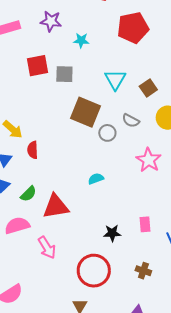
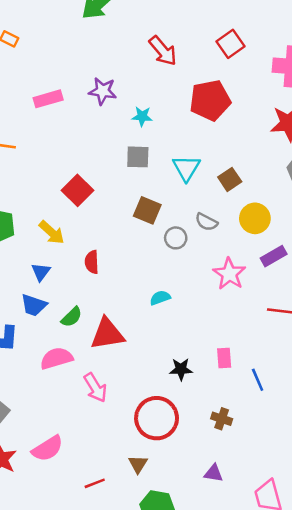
red square: (37, 66) -> (78, 190), moved, turned -35
gray square: (64, 74) -> (138, 157), moved
brown square: (86, 112) -> (147, 210), size x0.7
red semicircle: (33, 150) -> (92, 262), moved

